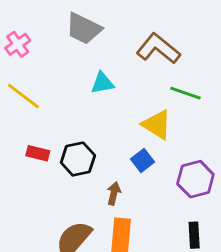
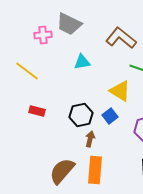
pink cross: (18, 44) -> (43, 35), moved, turned 30
black hexagon: (78, 159) -> (81, 115), moved

